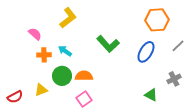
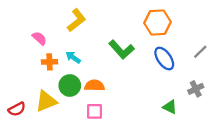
orange hexagon: (157, 20) -> (158, 23), moved
blue ellipse: (146, 52) -> (164, 59), turned -65
yellow triangle: (41, 90) -> (46, 101), size x1.5
pink square: (84, 99) -> (94, 111), turned 35

